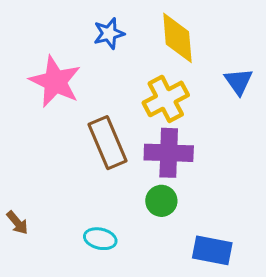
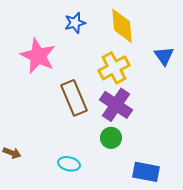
purple cross: (169, 153) -> (116, 105), turned 32
brown arrow: (17, 223) -> (12, 153), turned -30

